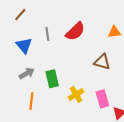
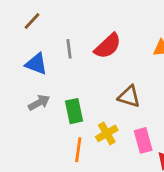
blue triangle: (24, 45) -> (36, 64), turned -30
brown triangle: (102, 62) -> (129, 97), moved
orange line: (31, 101) -> (78, 150), moved

